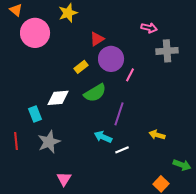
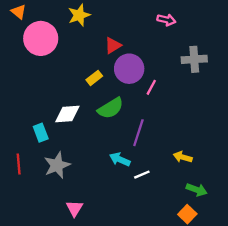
pink arrow: (149, 28) -> (166, 20), moved
green arrow: (182, 165) -> (197, 190), moved

